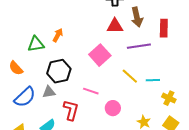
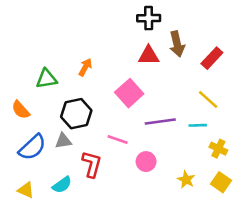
red rectangle: (164, 28) -> (212, 58), turned 42
orange arrow: (58, 35) -> (85, 67), moved
purple line: (139, 46) -> (160, 121), moved
yellow line: (130, 76) -> (208, 100), moved

